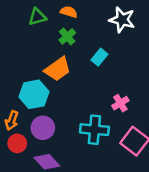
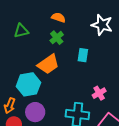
green triangle: (37, 17) -> (21, 31), moved
cyan rectangle: (99, 57) -> (83, 55), turned -32

